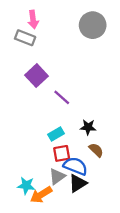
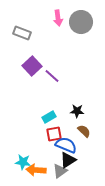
pink arrow: (33, 19) -> (58, 18), moved
purple line: (62, 97) -> (52, 76), moved
gray triangle: (57, 176) -> (60, 171), moved
orange arrow: (41, 195) -> (36, 170), turned 36

